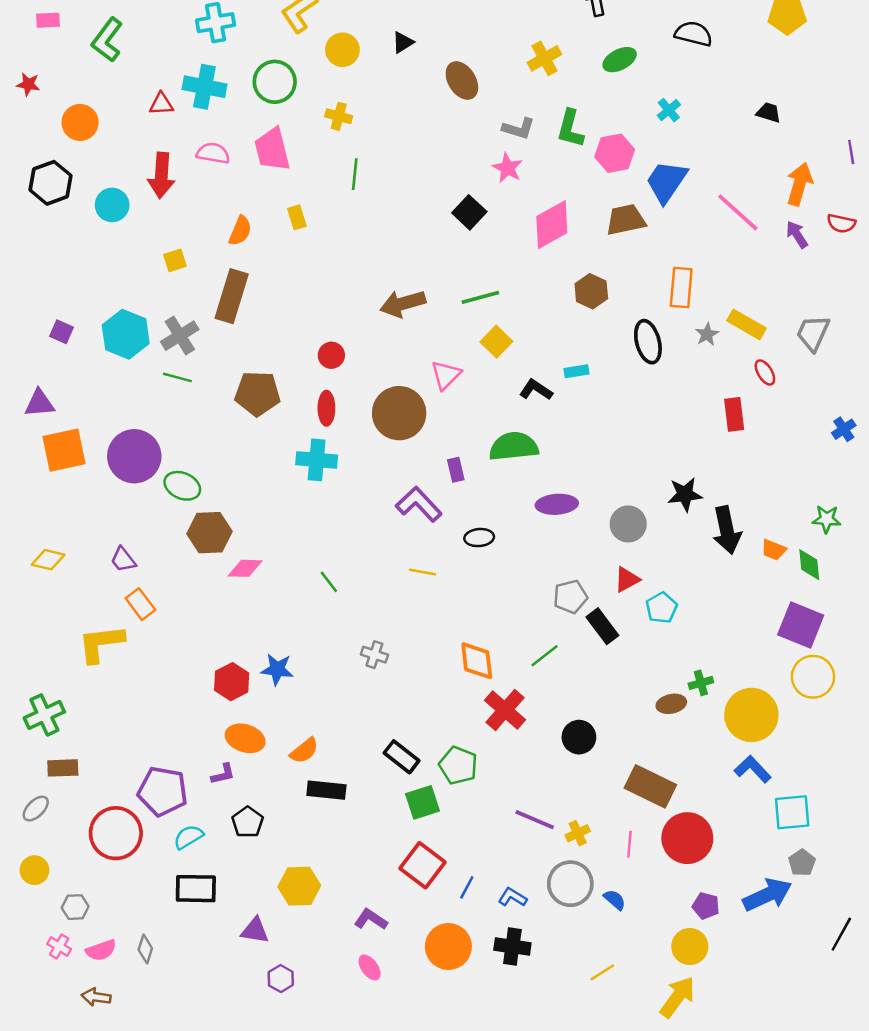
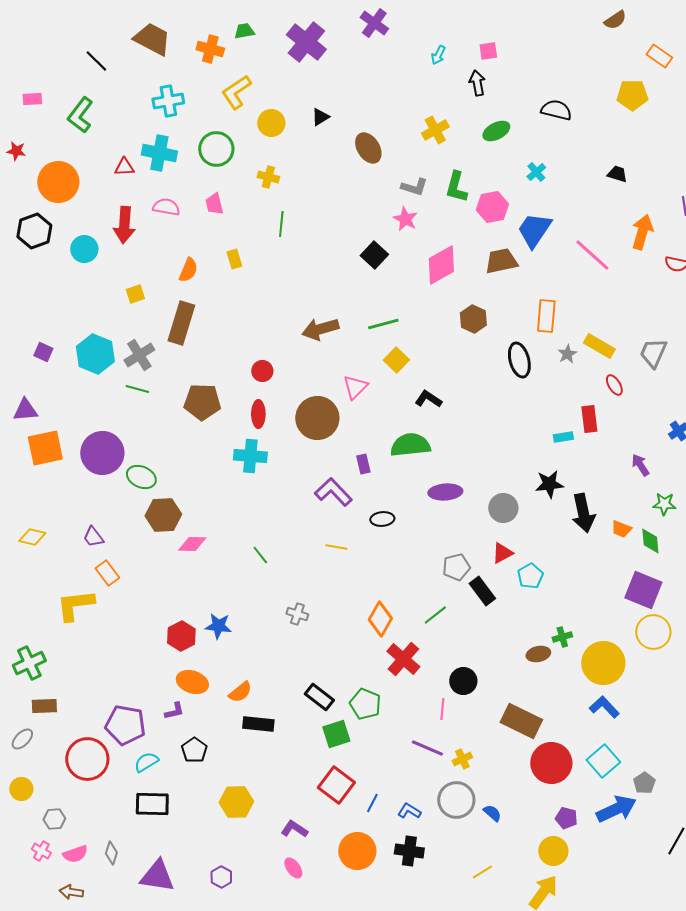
orange circle: (80, 122) -> (58, 182), size x1.4
pink trapezoid: (272, 150) -> (214, 204), size x0.6
purple arrow: (797, 235) -> (640, 465), moved
cyan rectangle: (576, 371) -> (563, 437), moved
orange diamond: (477, 661) -> (380, 619), turned 36
cyan square: (792, 812) -> (603, 761), moved, turned -36
pink line: (629, 844) -> (442, 709), moved
purple triangle: (255, 930) -> (157, 876), moved, size x1.5

